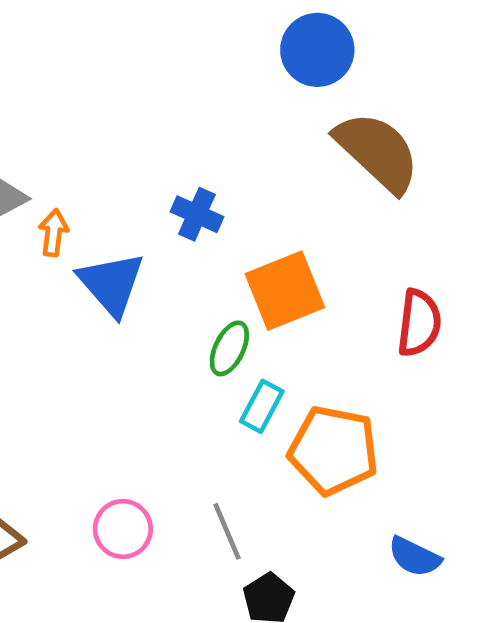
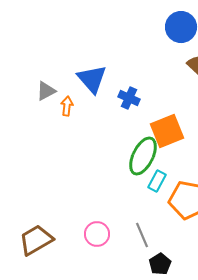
blue triangle: (111, 284) -> (92, 79), moved
green ellipse: (229, 348) -> (143, 156), size x1.6

